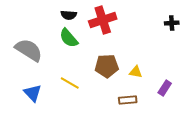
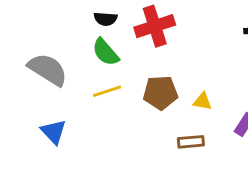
yellow line: (70, 83) -> (107, 91), moved, turned -48

